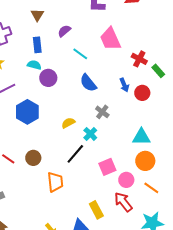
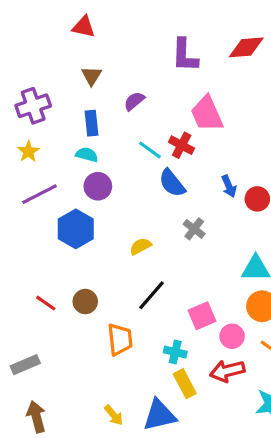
cyan line: (80, 54) -> (150, 150), moved
red cross: (139, 59) -> (182, 145), moved
purple circle: (48, 78) -> (98, 186), moved
cyan cross: (90, 134) -> (175, 352), moved, turned -32
red arrow: (123, 202) -> (227, 371), turned -65

